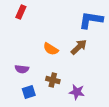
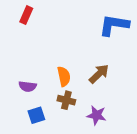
brown arrow: (79, 47) -> (99, 74), moved
orange semicircle: (51, 49) -> (64, 76), moved, turned -133

